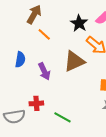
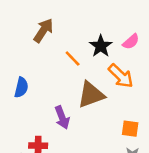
orange line: (44, 34) -> (73, 58), moved
purple arrow: (44, 71) -> (62, 117), moved

